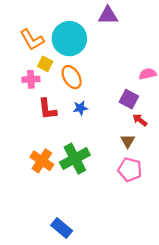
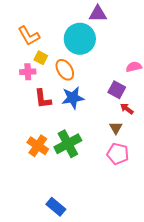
cyan circle: (69, 39) -> (80, 39), moved
blue star: (80, 108) -> (73, 98), size x1.6

